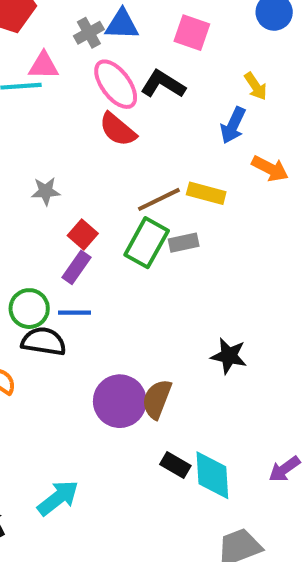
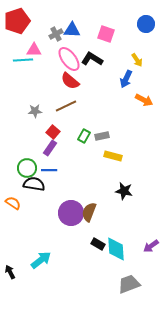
yellow rectangle: (206, 193) -> (113, 156), moved
brown line: (159, 199) -> (66, 106), moved
green rectangle: (147, 243) -> (84, 136), size x0.6

